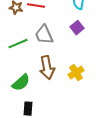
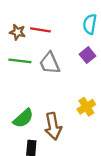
green line: (18, 44) -> (20, 61), moved, turned 30
brown arrow: (47, 68) -> (53, 126), moved

